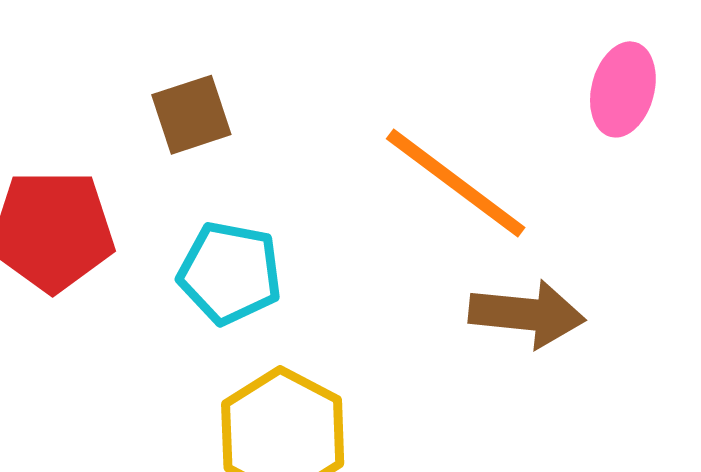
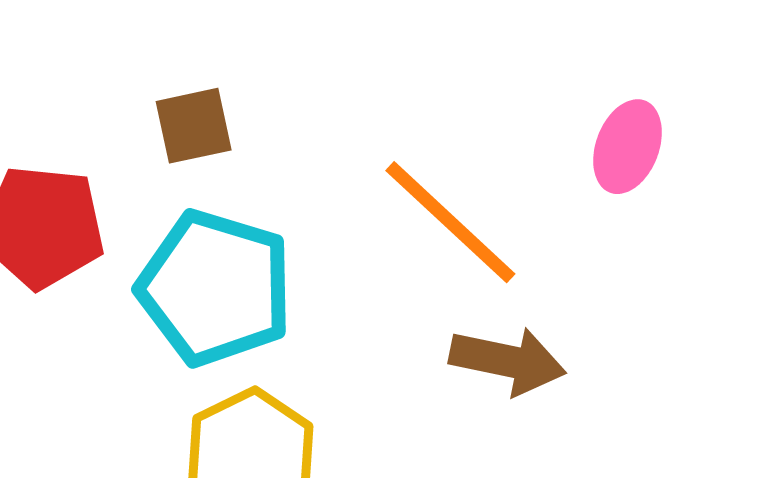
cyan pentagon: (230, 273) -> (215, 288), size x1.5

